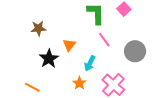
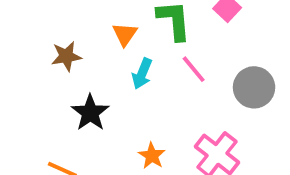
orange triangle: (69, 45) -> (125, 34), moved
cyan arrow: (90, 63) -> (142, 74), moved

